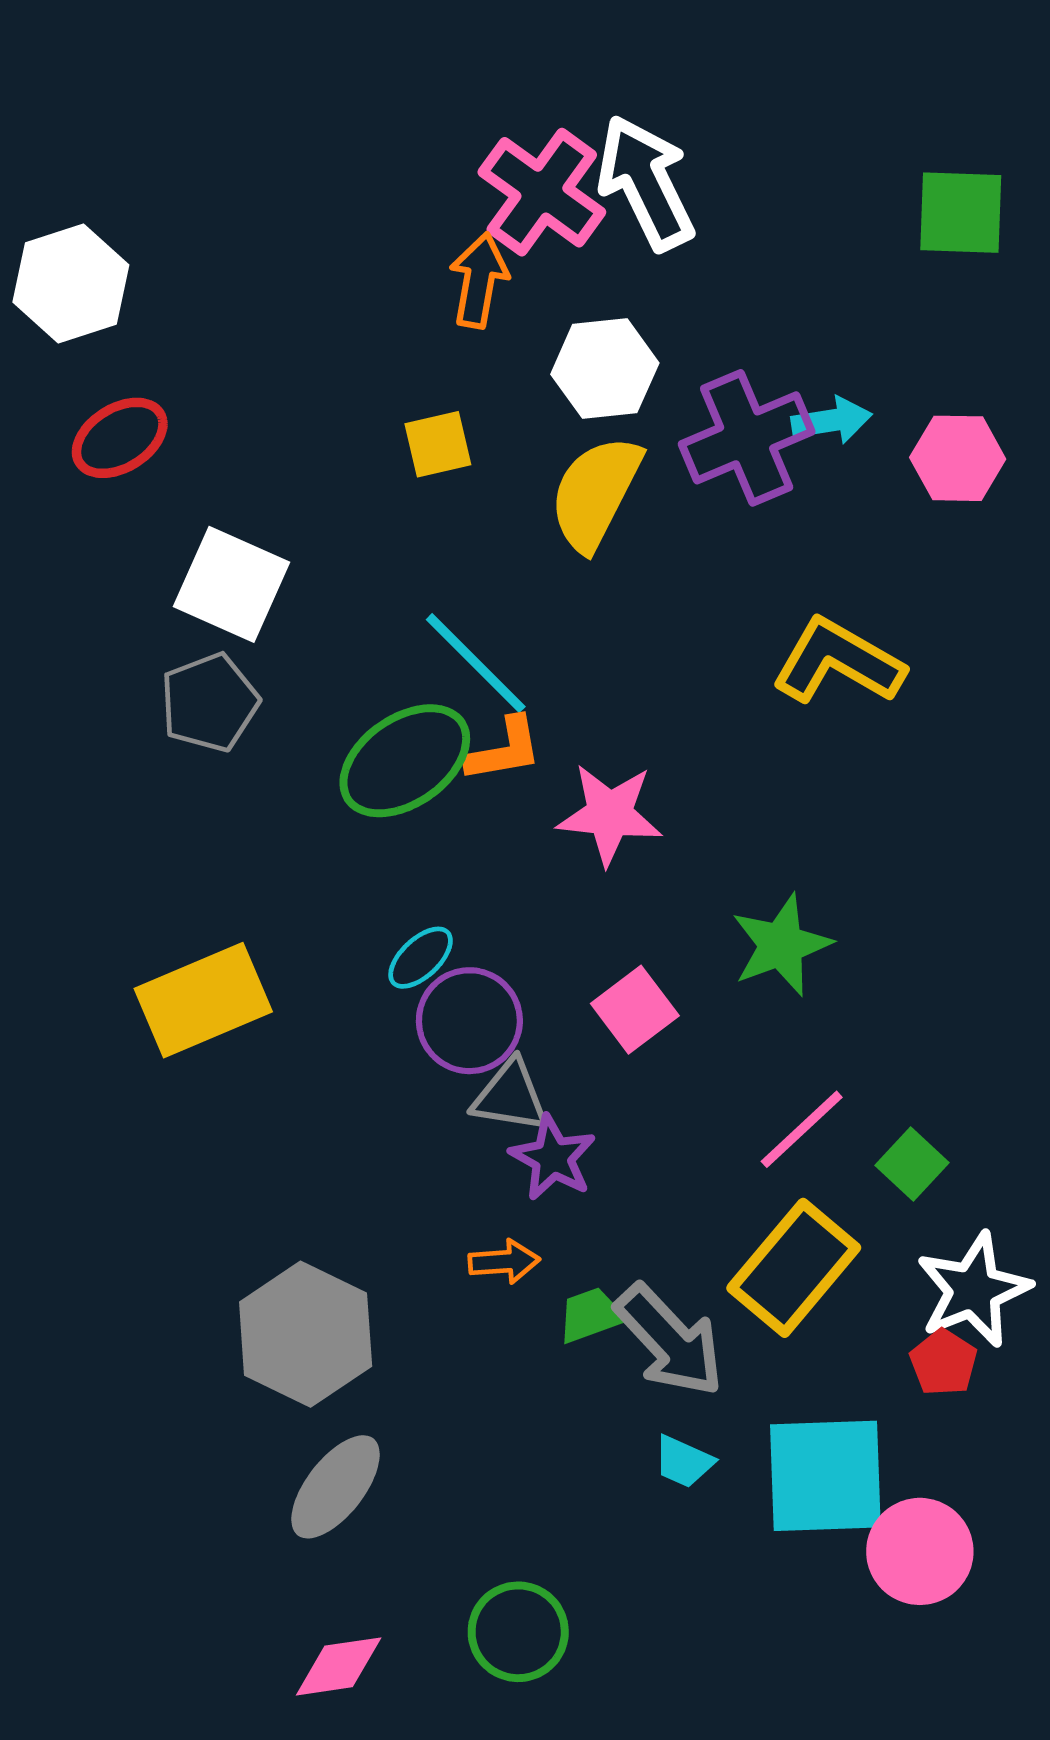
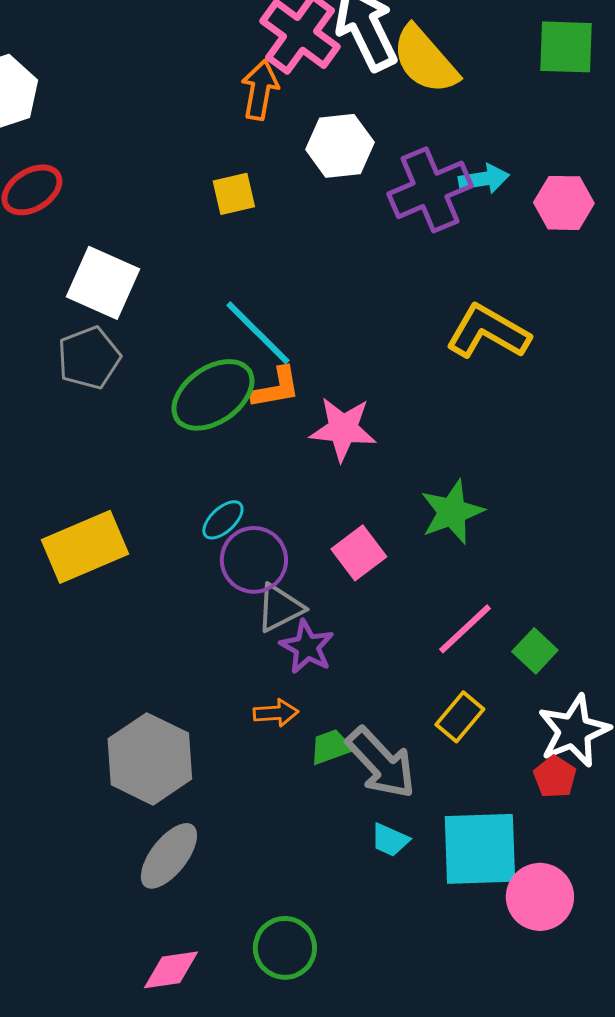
yellow semicircle: (595, 493) -> (425, 60), moved, turned -68
gray triangle: (510, 1096) -> (280, 608), turned -36
yellow rectangle: (794, 1268) -> (460, 717), size x0.6

